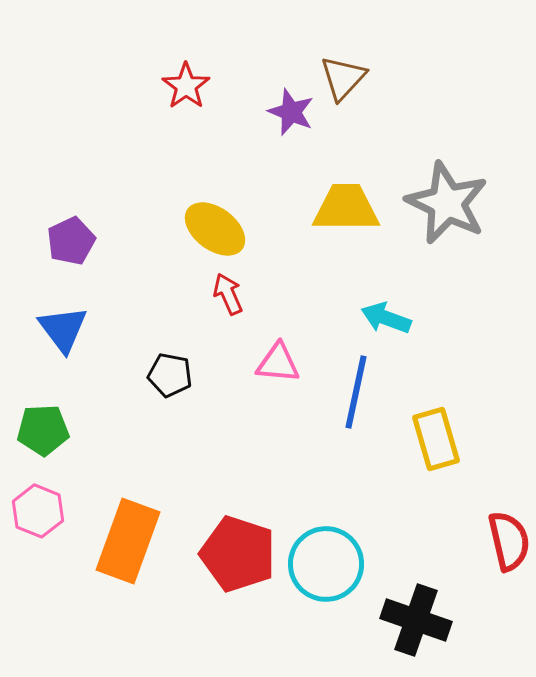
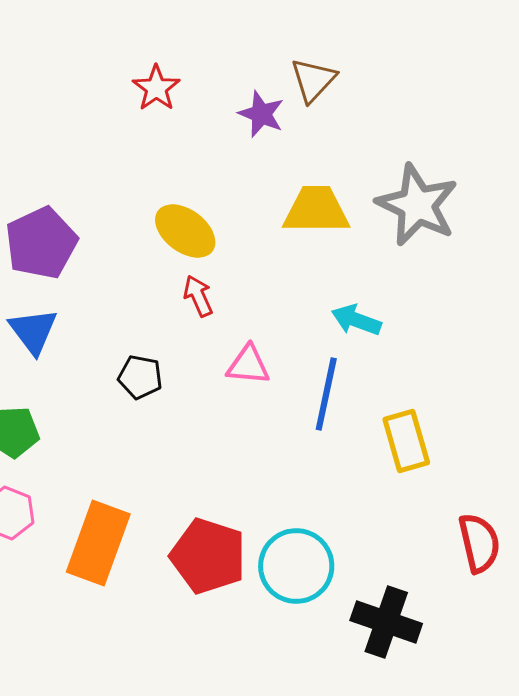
purple pentagon: (71, 241) -> (41, 243), size x1.5

